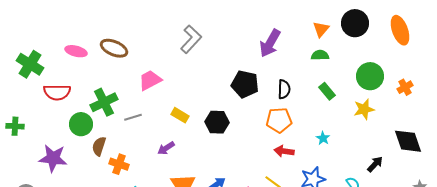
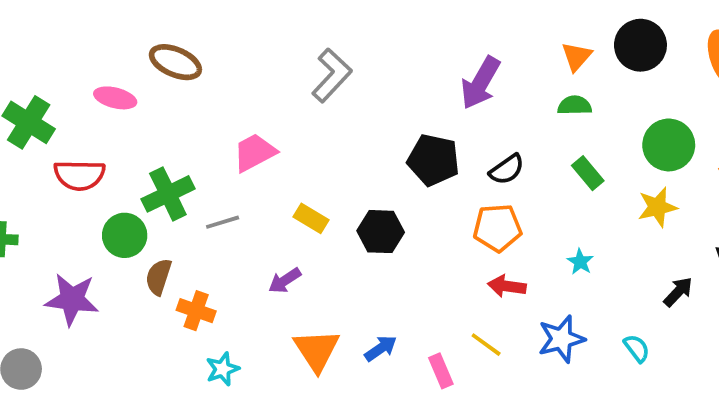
brown ellipse: (114, 48) -> (175, 62), moved
black semicircle: (284, 89) -> (507, 169), turned 54
black arrow: (375, 164) -> (678, 292), moved

